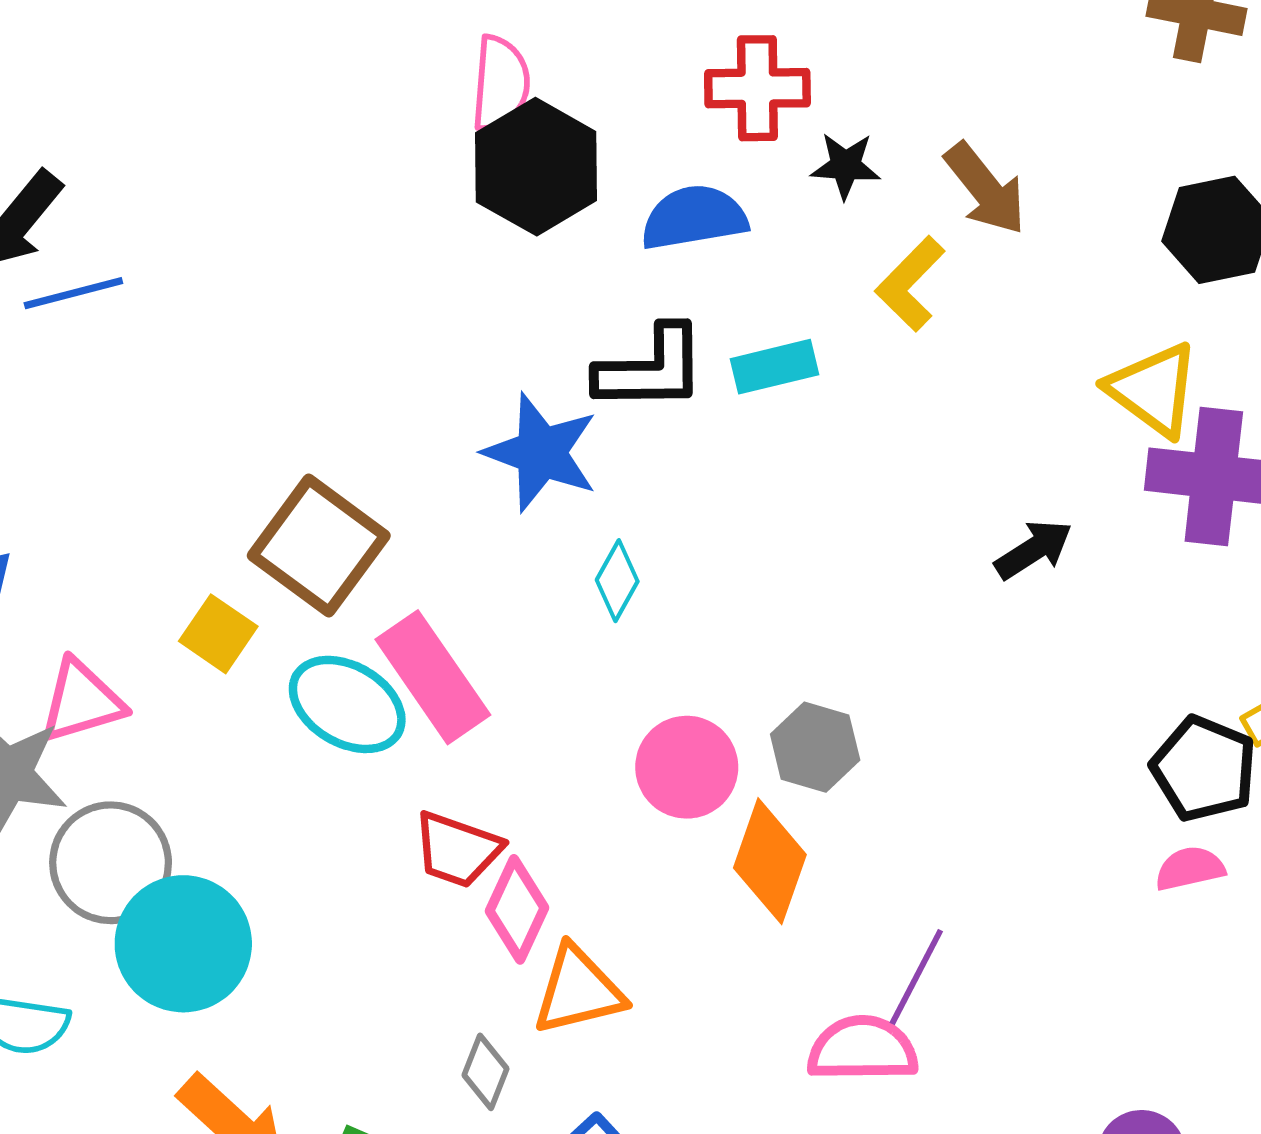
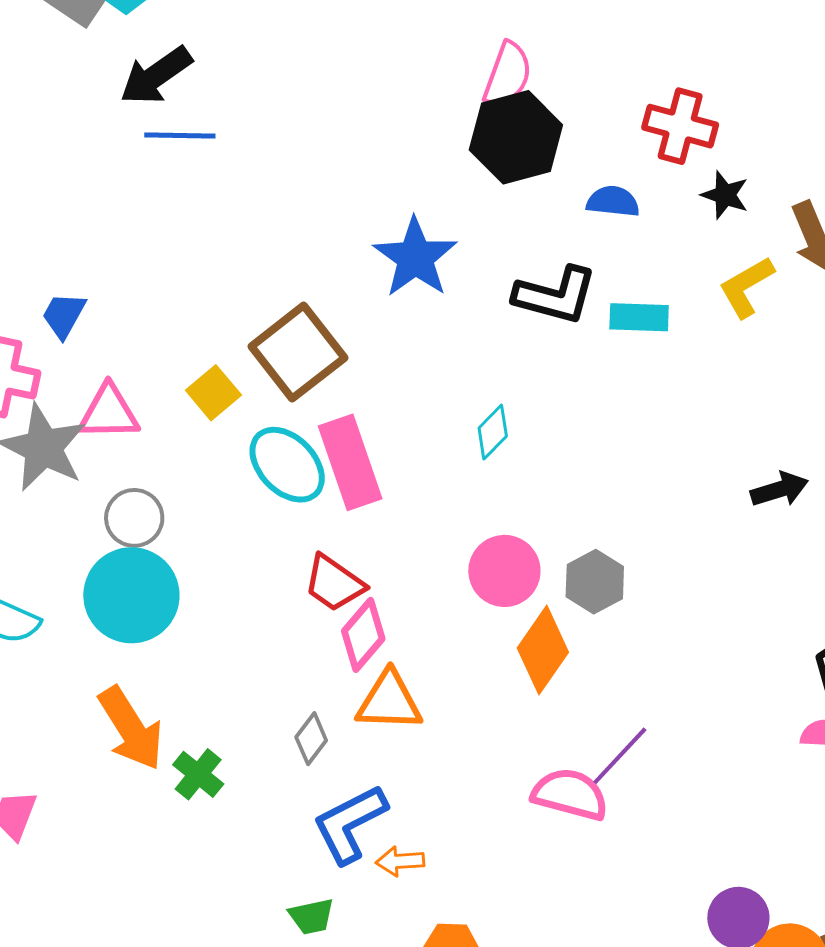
blue semicircle: (694, 218) -> (613, 201), size x0.7
blue star: (541, 453) -> (415, 257), moved
gray circle: (111, 863) -> (134, 518), moved, size x0.7

